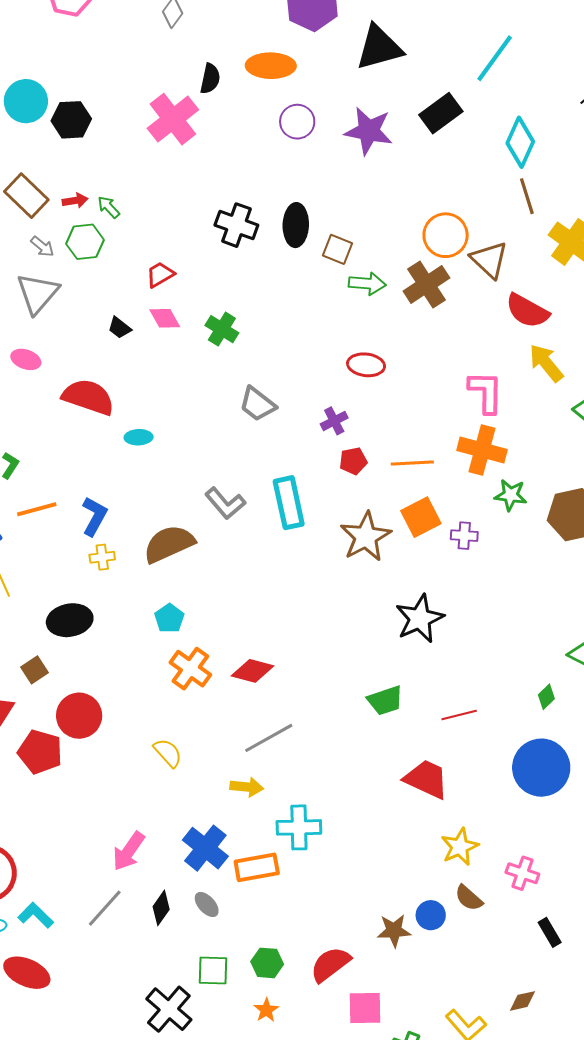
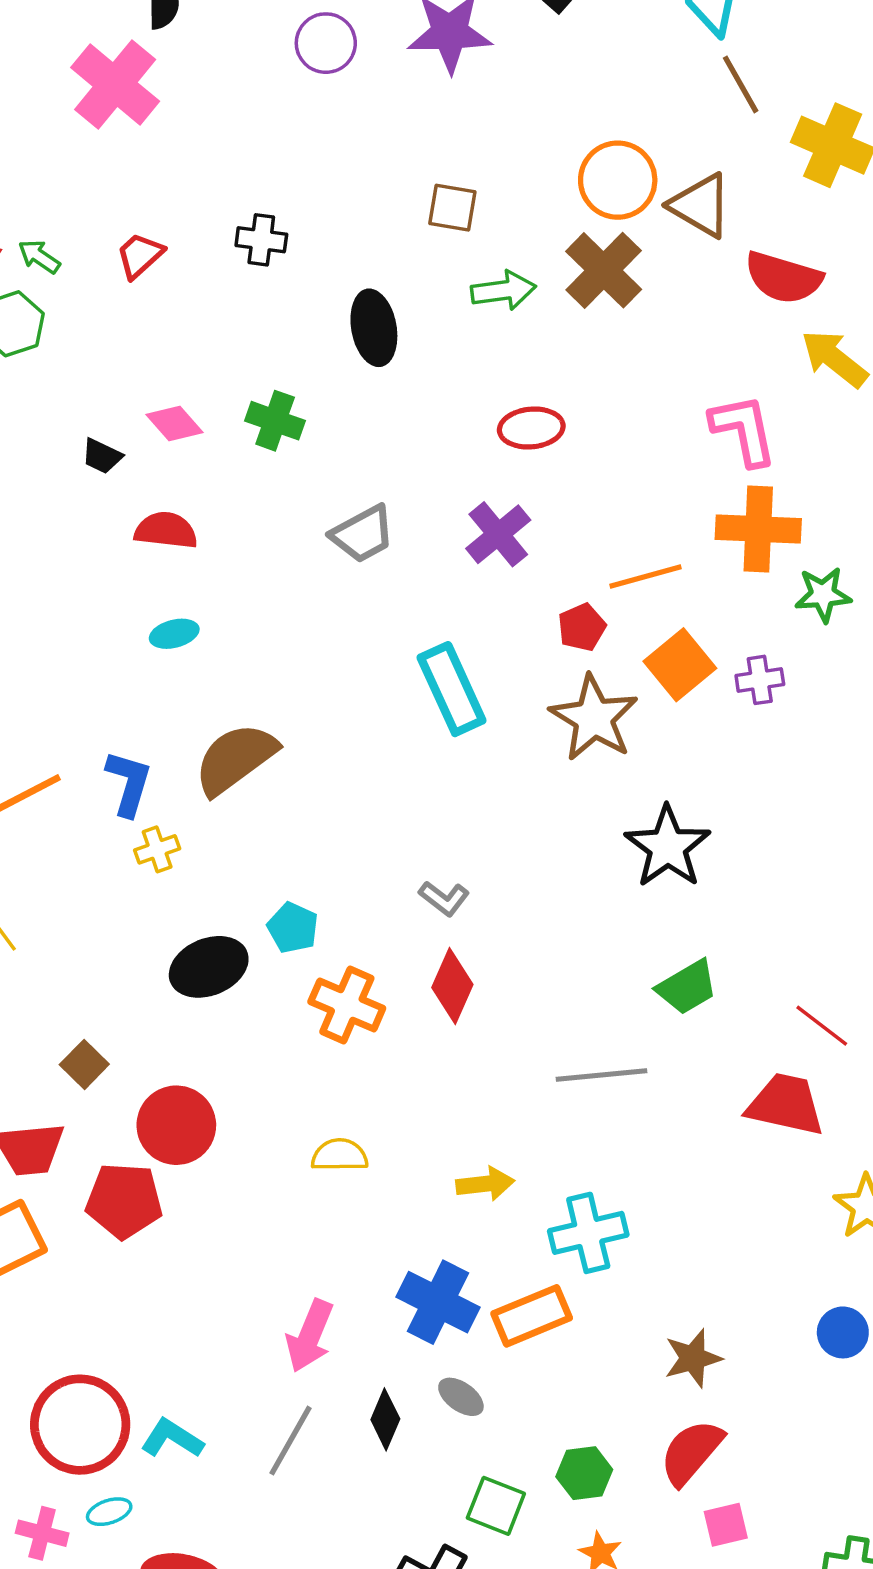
black cross: (236, 225) -> (261, 240), size x0.7
black ellipse: (296, 225) -> (374, 328), moved
brown square: (338, 249) -> (452, 208), moved
red trapezoid: (160, 275) -> (140, 255), moved
red semicircle: (88, 397) -> (166, 530), moved, size x0.7
gray trapezoid: (257, 404) -> (363, 534), turned -54
purple cross: (334, 421) -> (498, 534), size x1.4
red pentagon: (353, 461) -> (582, 627), moved
gray L-shape: (225, 503) -> (444, 898), moved, size x0.7
brown semicircle: (169, 544) -> (235, 759), moved
black star: (420, 619) -> (668, 847), moved
black ellipse: (70, 620) -> (209, 967), moved
red diamond: (252, 671) -> (452, 986), turned -69
red line: (459, 715) -> (822, 1026), moved, turned 64
gray line: (269, 738) -> (602, 1075), moved, turned 36
yellow semicircle: (168, 753) -> (340, 1155), turned -36
cyan L-shape: (36, 915) -> (172, 1438), moved
brown star: (394, 931) -> (693, 1358), moved
green square: (213, 970) -> (496, 1506), turned 32
pink square: (365, 1008) -> (726, 1525), moved, size x0.7

